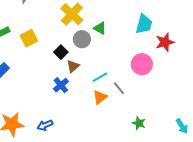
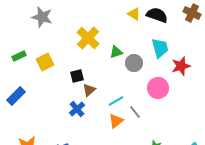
cyan trapezoid: (144, 24) -> (160, 48), turned -30
green triangle: (100, 28) -> (116, 52), turned -48
gray circle: (82, 39) -> (134, 63), moved
black square: (61, 52) -> (77, 76), turned 32

